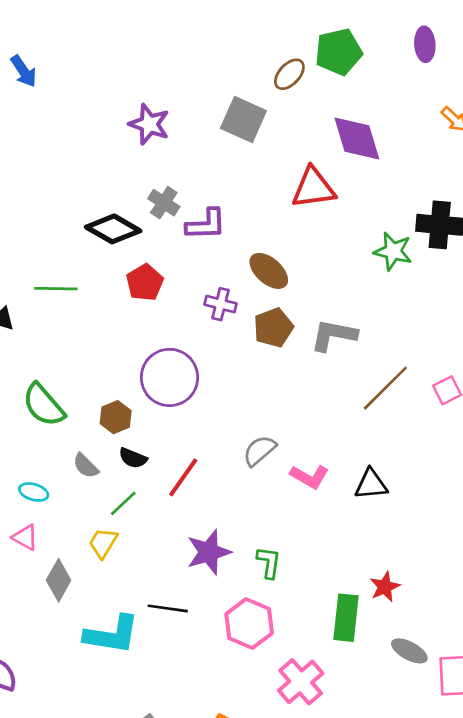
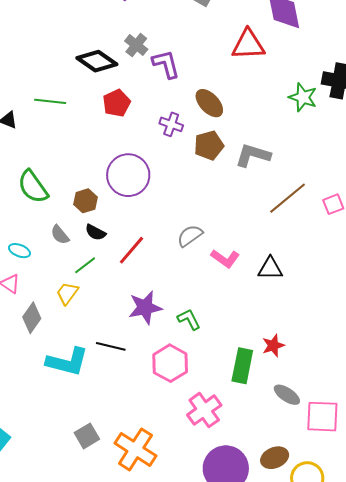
purple L-shape: (206, 224) -> (166, 64), turned -108
green L-shape: (269, 562) -> (189, 319), turned -40

